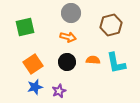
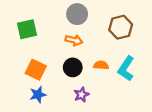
cyan L-shape: (116, 63) -> (126, 69), turned 45
orange square: (33, 64) -> (36, 70), turned -30
purple star: (59, 91) -> (81, 95), moved

